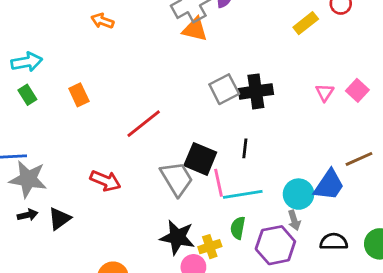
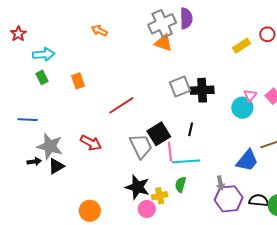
black square: (200, 159) -> (159, 134), turned 30
gray star: (28, 179) -> (50, 146), moved
cyan circle: (298, 194) -> (242, 108), moved
black semicircle: (334, 242) -> (259, 200), moved
purple hexagon: (275, 245) -> (229, 199), moved

